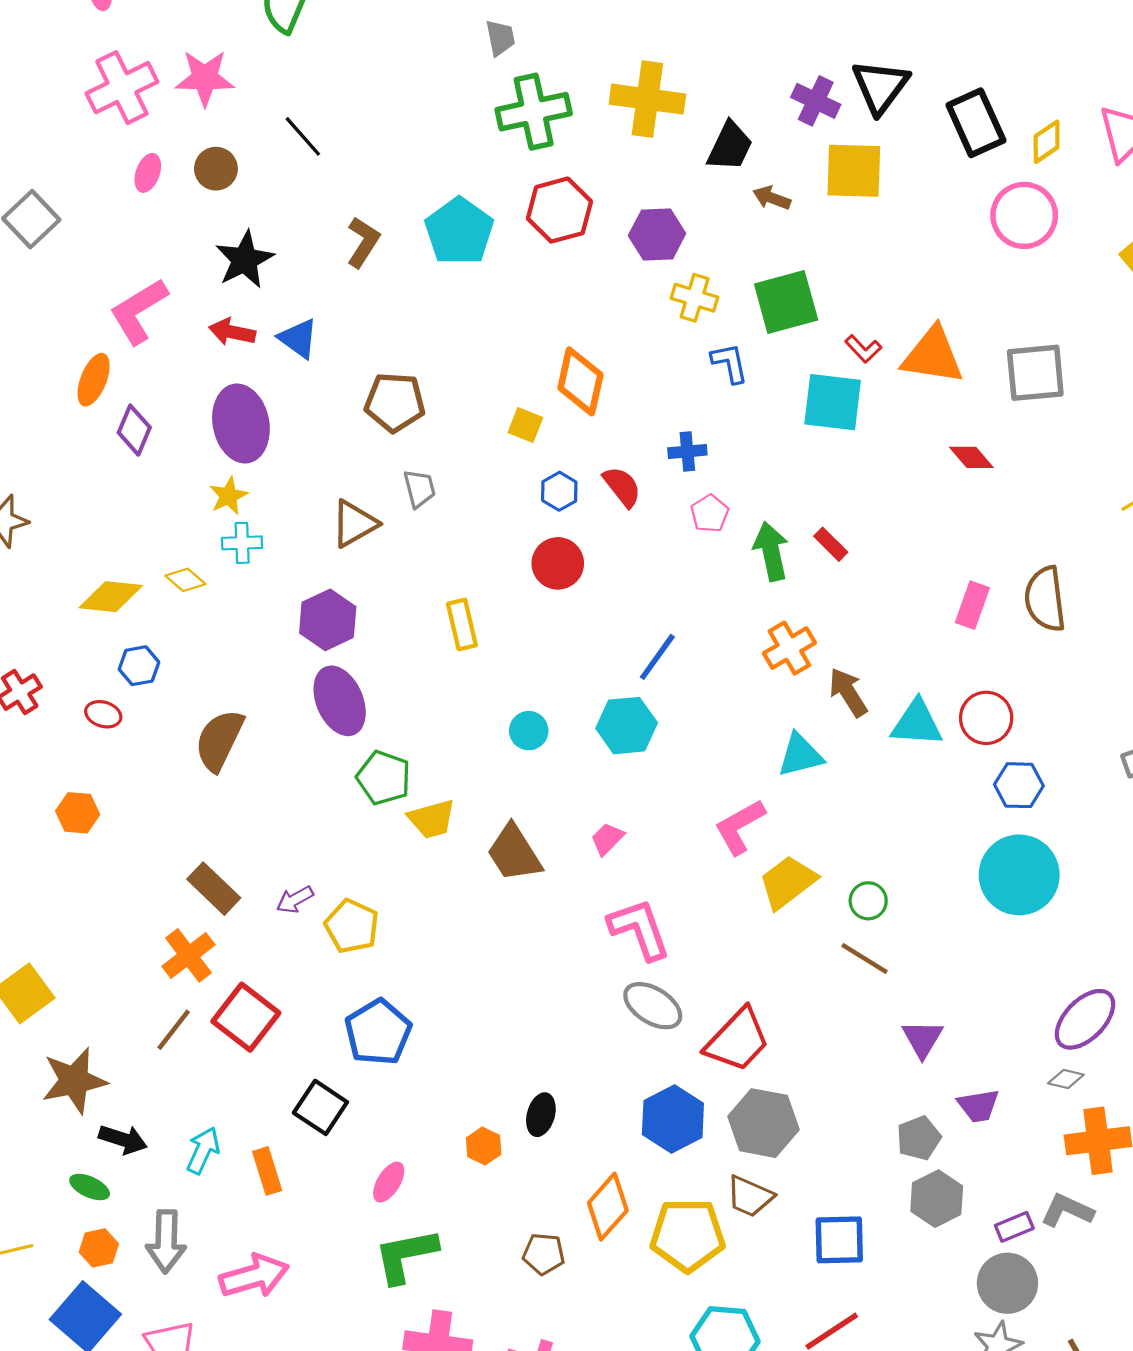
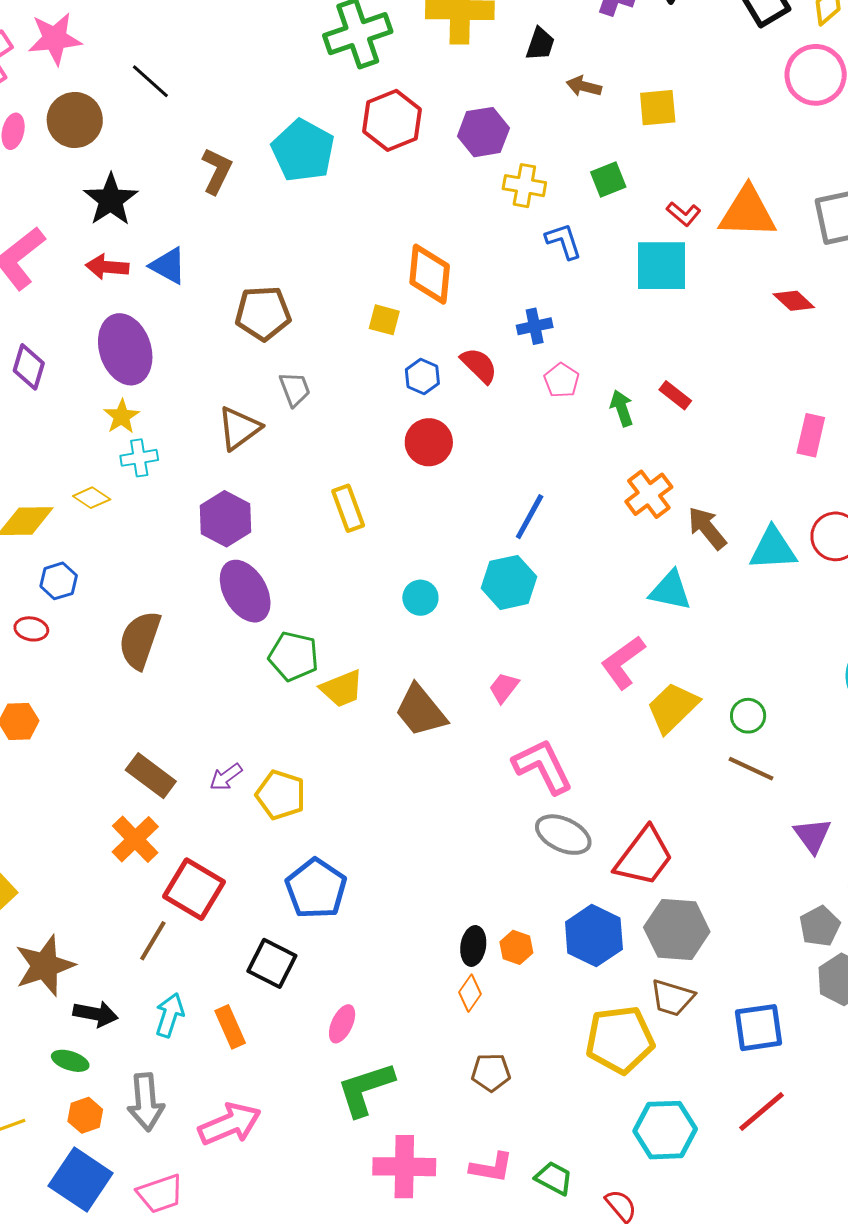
black trapezoid: (730, 146) -> (540, 44), size x0.7
brown circle: (216, 169) -> (75, 120), size x1.4
yellow square: (854, 171) -> (658, 108), moved, size x0.7
green square: (786, 302) -> (608, 179), size x0.6
green arrow: (771, 551) -> (622, 408), size x0.7
cyan triangle: (800, 755) -> (670, 590), turned 33
brown line: (174, 1030) -> (153, 941), moved
orange hexagon: (484, 1146) -> (516, 947), moved
orange diamond: (608, 1207) -> (470, 993), moved, size x0.6

